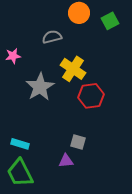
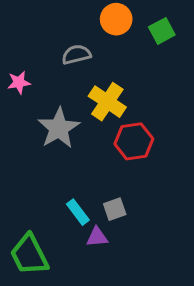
gray square: (78, 142) -> (115, 209), turned -35
cyan rectangle: (20, 144) -> (78, 212), moved, turned 36

